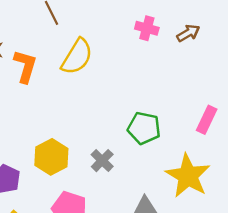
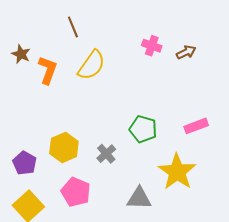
pink rectangle: (207, 120) -> (196, 126), turned 40

